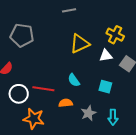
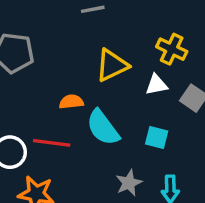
cyan semicircle: (74, 80) -> (103, 128), size x1.6
orange semicircle: (66, 103) -> (71, 102), moved

